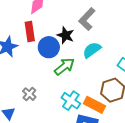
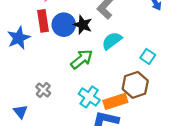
blue circle: (49, 47) -> (64, 25), moved
orange rectangle: (94, 105) -> (115, 101), turned -45

